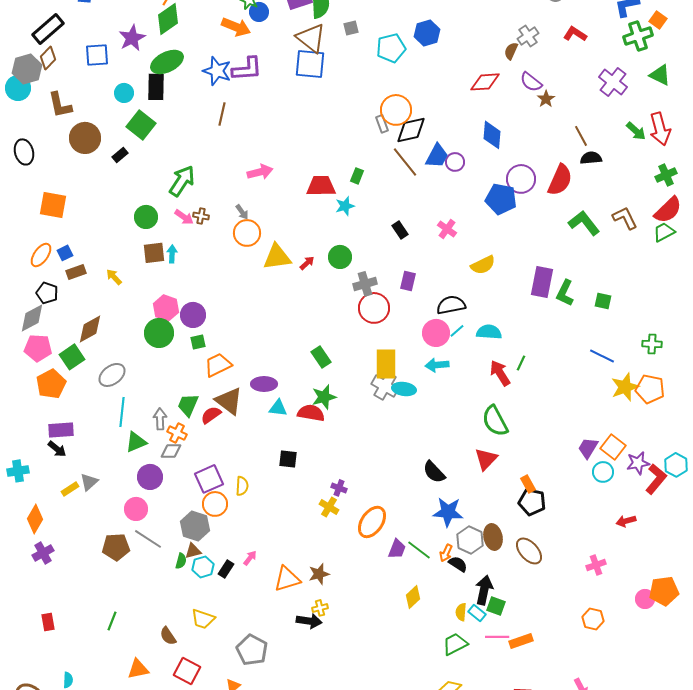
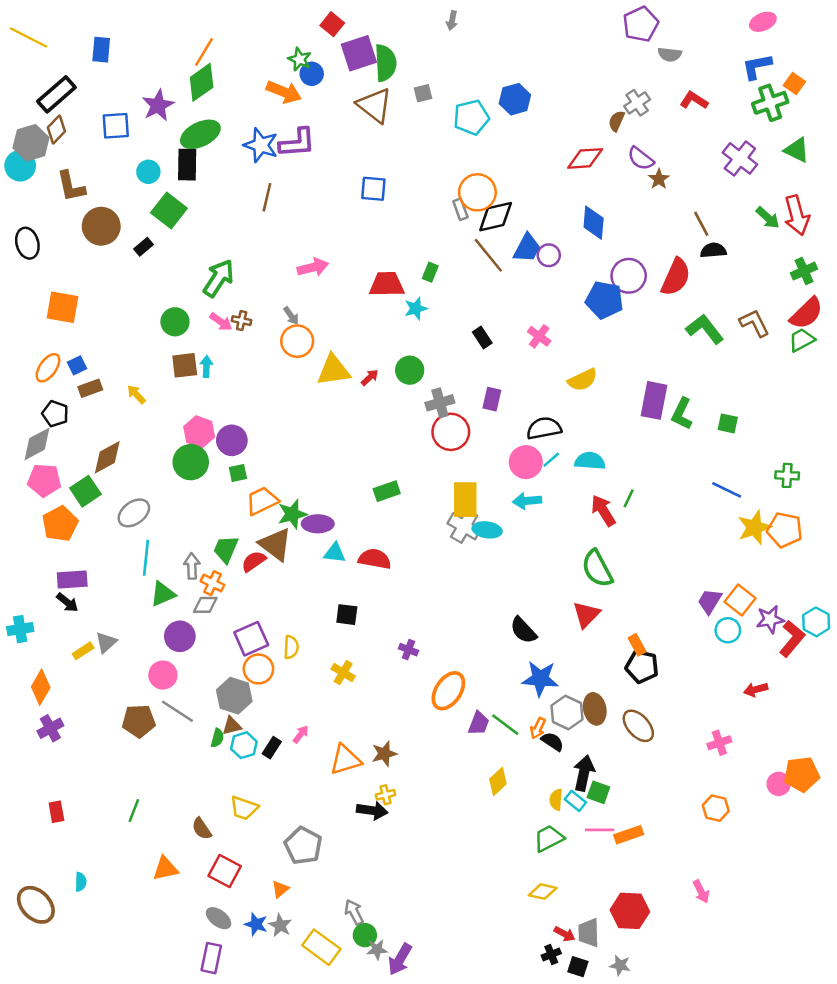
blue square: (310, 64) -> (373, 189), moved, size x0.7
green rectangle: (321, 357) -> (387, 491), turned -75
green star: (324, 397) -> (292, 514), moved
yellow cross: (329, 507) -> (343, 673), moved

